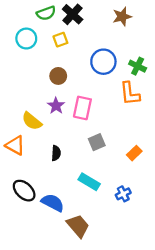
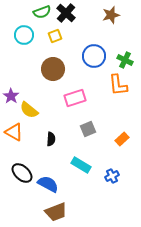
brown circle: (58, 76) -> (53, 69), size x1.5
purple star: (56, 106) -> (11, 96), moved
pink rectangle: (82, 108) -> (75, 98), turned 60
brown trapezoid: (78, 226) -> (56, 212), moved, turned 110

